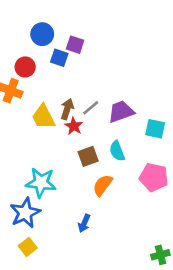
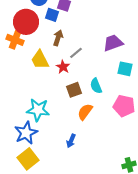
red circle: (25, 67) -> (26, 22), size x1.6
brown arrow: (67, 109) -> (58, 38), moved
purple trapezoid: (121, 112) -> (113, 43), moved
yellow square: (28, 247) -> (28, 159), size x1.5

